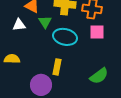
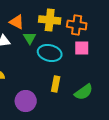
yellow rectangle: (57, 67) -> (56, 84), moved

